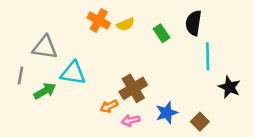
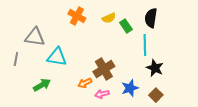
yellow semicircle: (126, 24) -> (109, 18), moved
cyan line: (208, 56) -> (145, 45), moved
black star: (229, 87) -> (155, 68), moved
green arrow: (45, 91) -> (42, 85), moved

